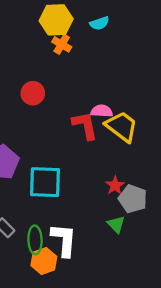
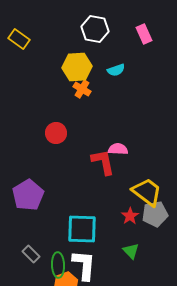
yellow trapezoid: (122, 127) -> (147, 192), moved
cyan square: (45, 182) -> (82, 229), moved
gray pentagon: (133, 199) -> (155, 214), moved, turned -30

